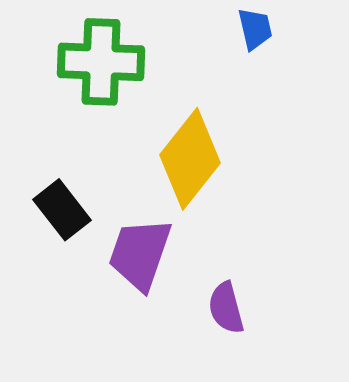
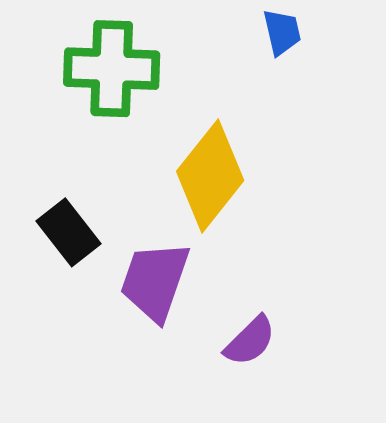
purple semicircle: (226, 308) -> (250, 341), turned -120

